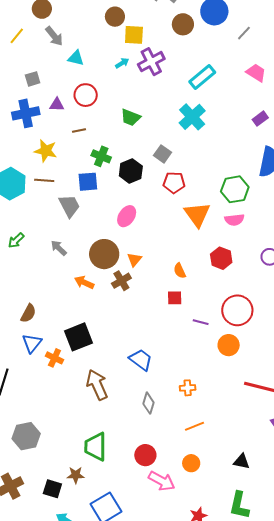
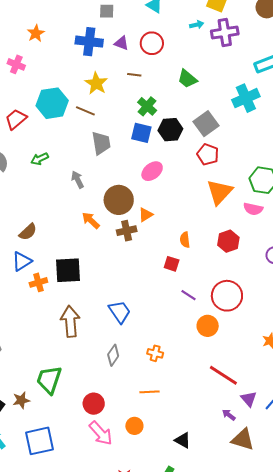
gray square: (163, 154) -> (206, 124), size x1.4
blue square: (88, 182) -> (141, 133), moved
orange cross: (54, 358) -> (38, 282), turned 30
brown star: (76, 475) -> (21, 400), turned -30

